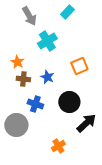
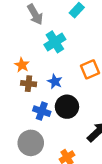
black circle: (69, 102) -> (67, 107), moved
gray circle: (16, 125) -> (31, 143), moved

